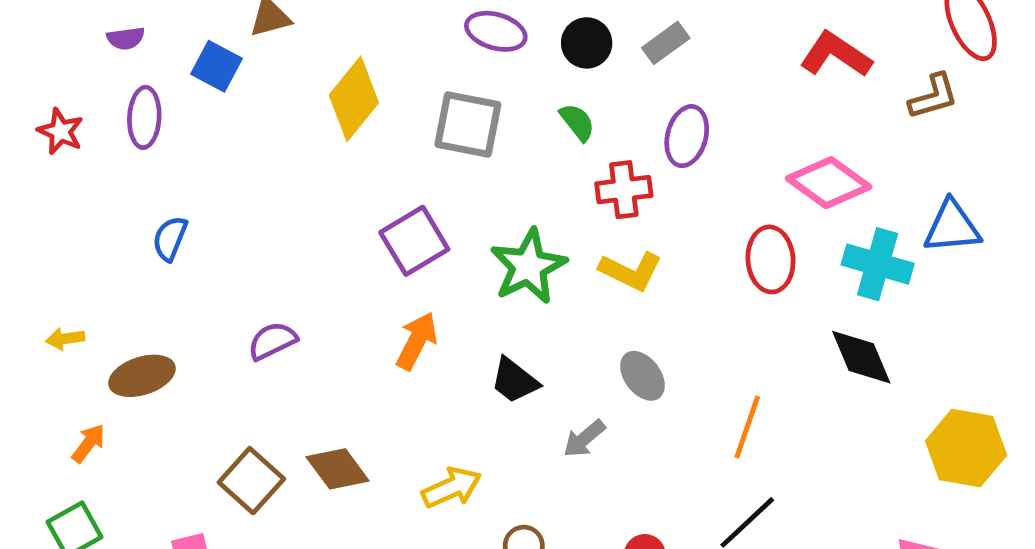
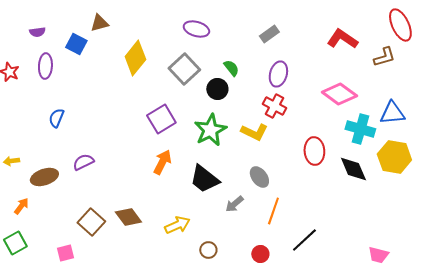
black circle: (587, 43) -> (217, 89), moved
gray square: (468, 124) -> (184, 69), turned 36
red cross: (624, 190) -> (274, 106), moved, turned 35
red ellipse: (771, 259) -> (314, 151), moved
purple semicircle: (272, 341) -> (83, 162), moved
black trapezoid: (514, 380) -> (204, 179), size x1.4
orange line: (747, 427) -> (273, 211), moved
yellow hexagon: (966, 448) -> (394, 157), moved

